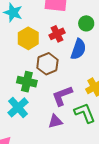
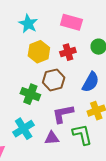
blue semicircle: (78, 49) -> (91, 82), moved
cyan cross: (18, 107) -> (24, 129), moved

